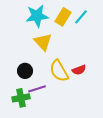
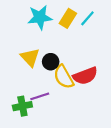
yellow triangle: (43, 42) -> (30, 57), moved
red semicircle: (79, 70) -> (85, 76), size x1.6
black circle: (25, 71) -> (51, 62), moved

